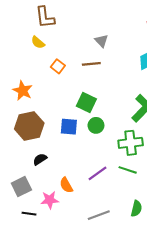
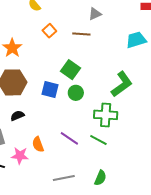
gray triangle: (101, 41) -> (95, 14), turned 40
purple line: (97, 173) -> (69, 138), turned 60

